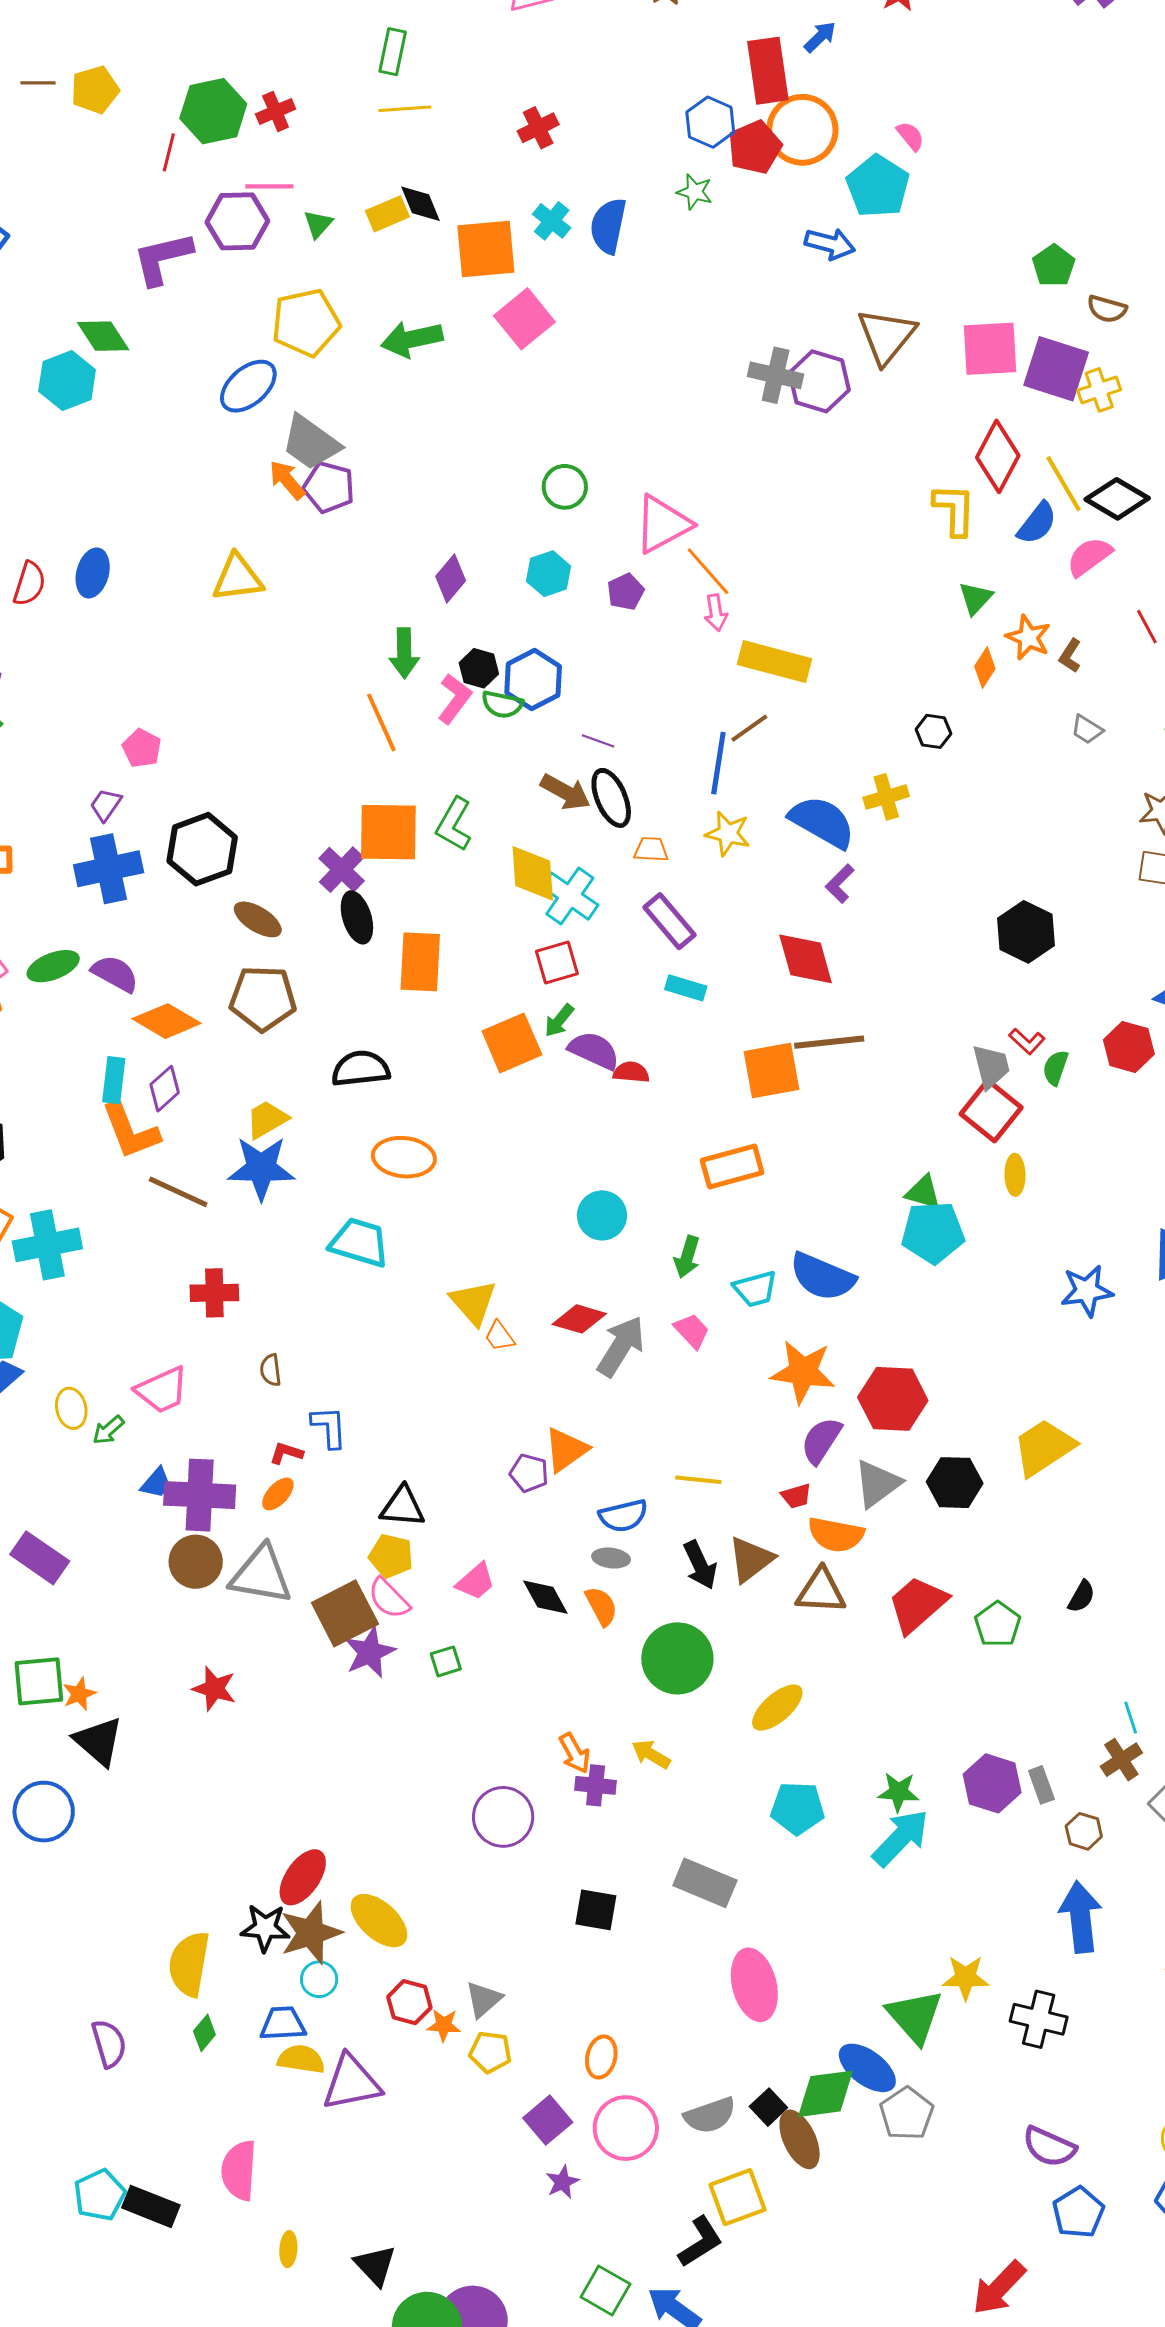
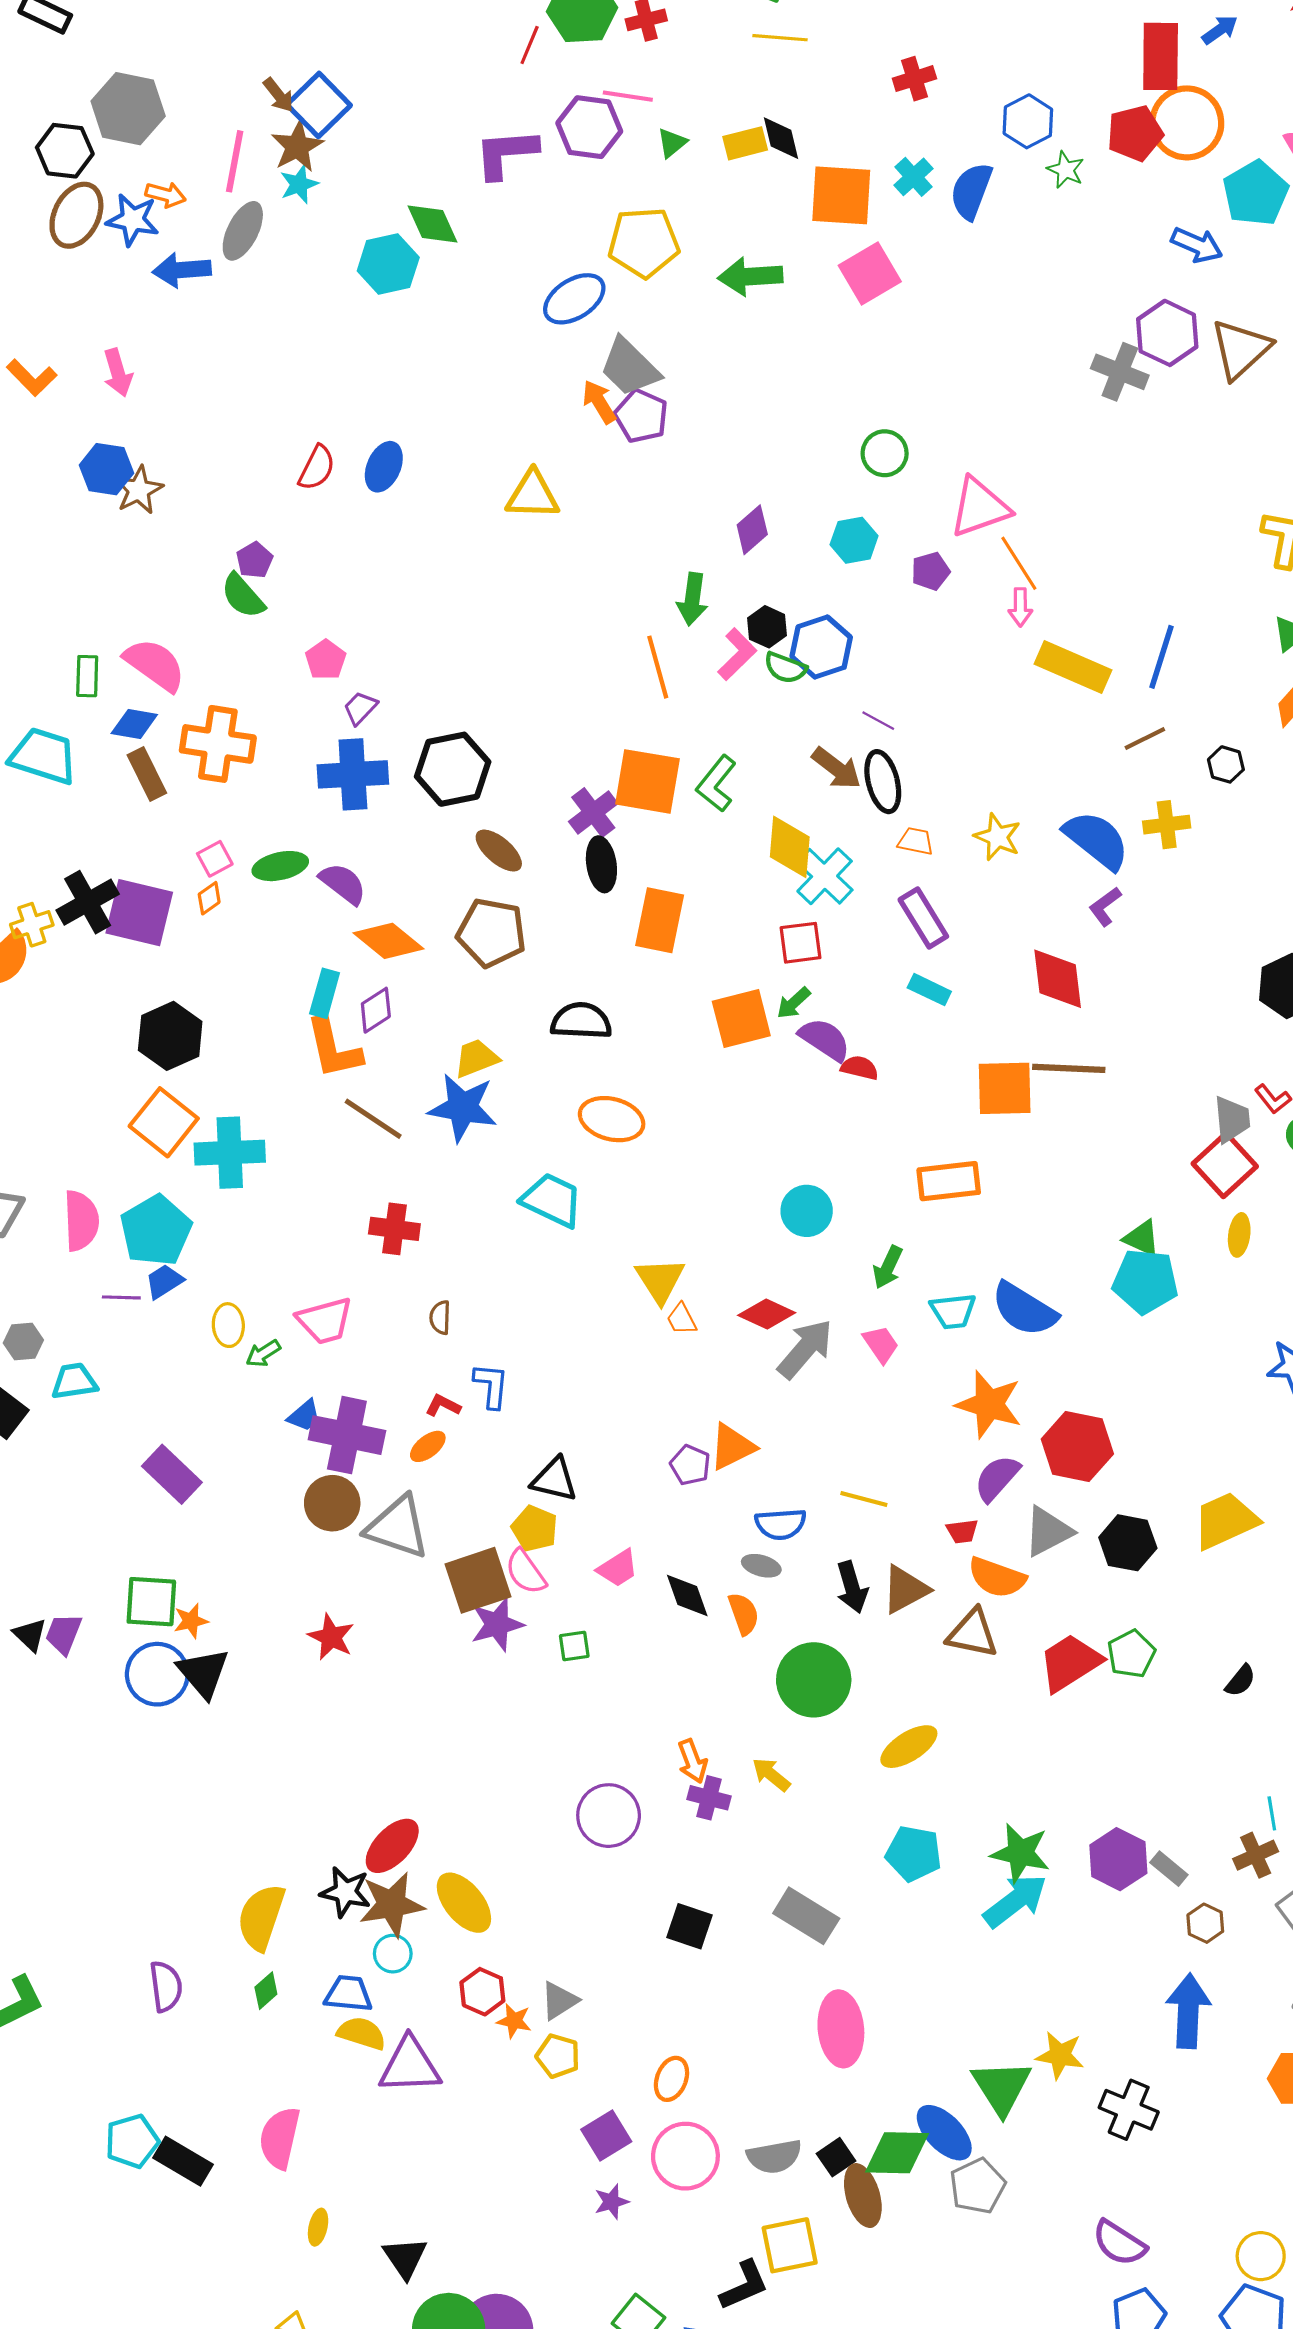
blue hexagon: (710, 122) -> (1028, 121), moved
purple hexagon: (819, 381) -> (1167, 333), moved
brown line: (749, 728) -> (1145, 738), moved
pink pentagon: (142, 748) -> (326, 660), moved
blue line: (718, 763) -> (1162, 657), moved
green pentagon: (998, 1624) -> (1131, 1654), moved
gray rectangle: (1041, 1785) -> (1169, 1869), turned -39
green star: (898, 1792) -> (1020, 1853), size x1.4
blue circle: (44, 1812) -> (157, 1674), moved

